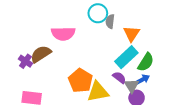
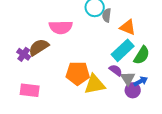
orange triangle: (131, 34) -> (128, 27), turned -42
blue arrow: (143, 79) -> (141, 81), moved
orange pentagon: (81, 81) -> (78, 73), turned -30

